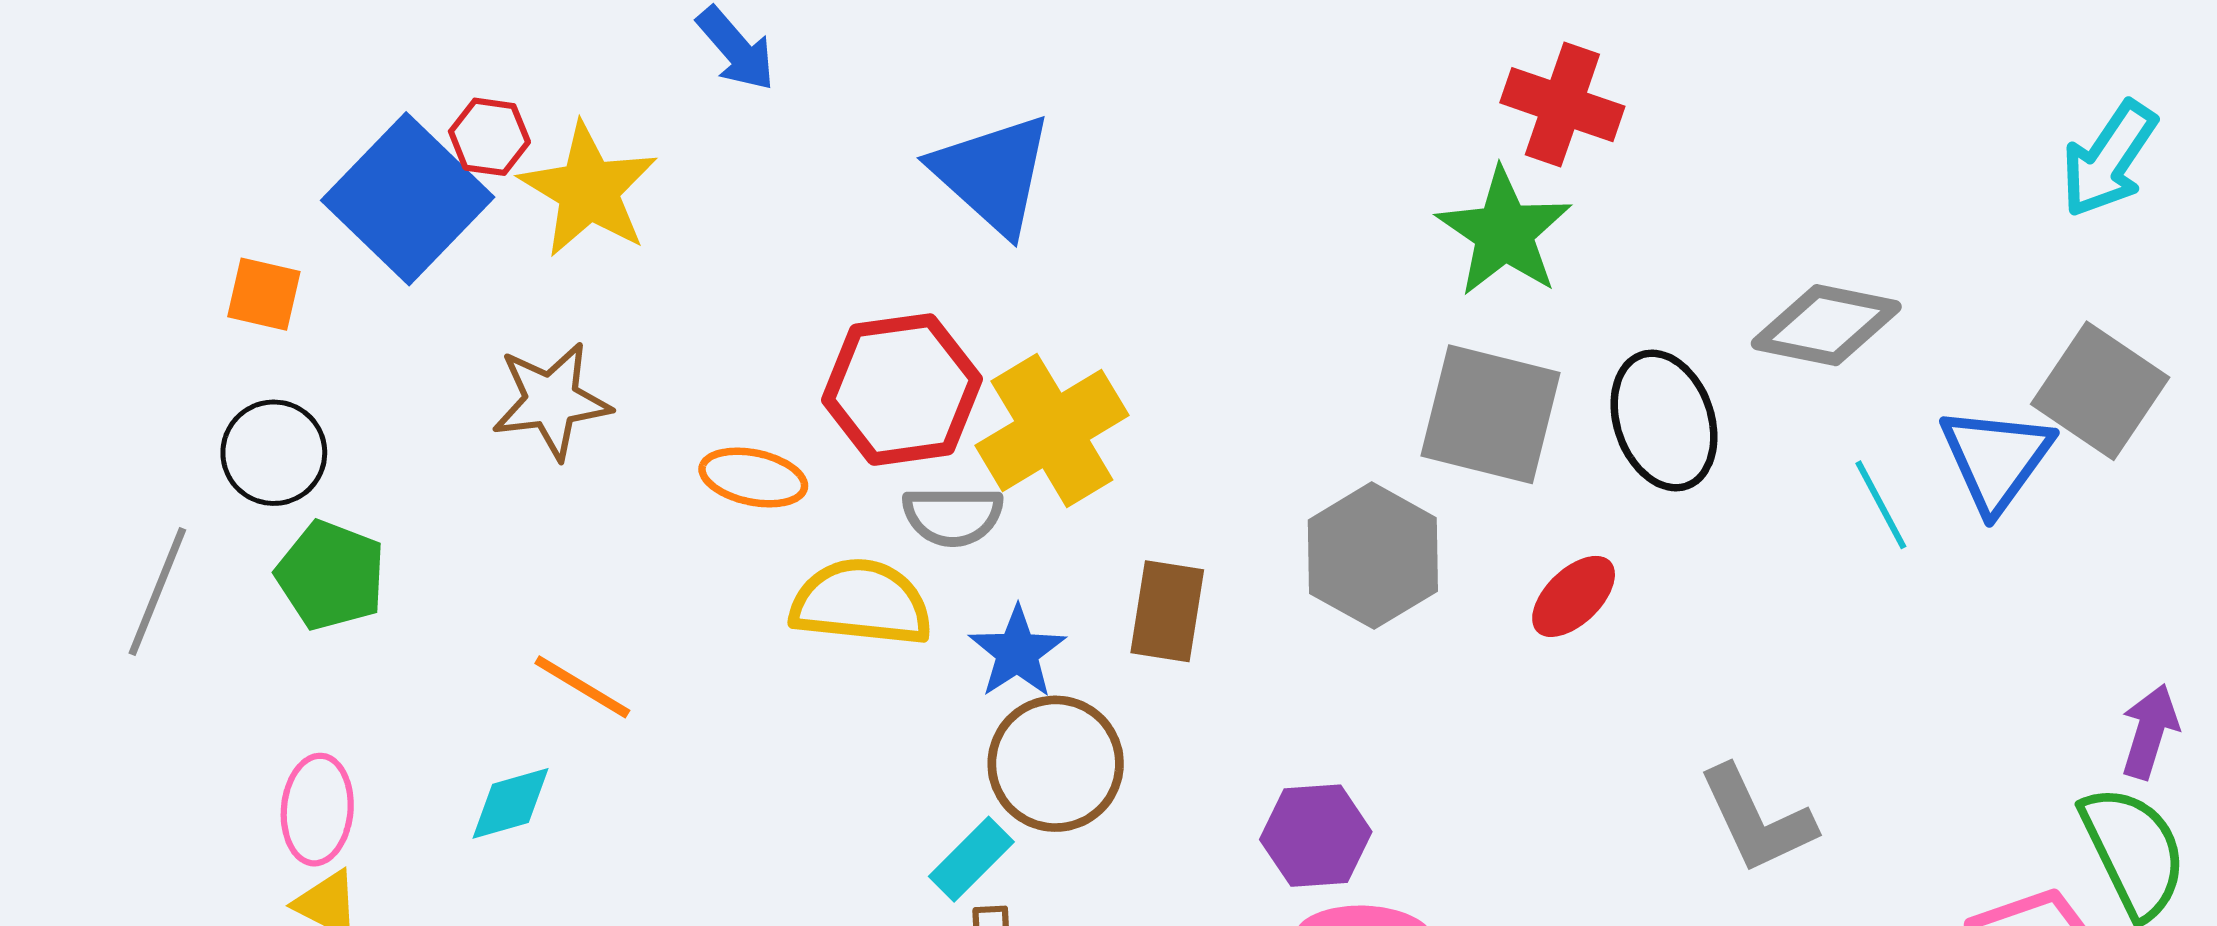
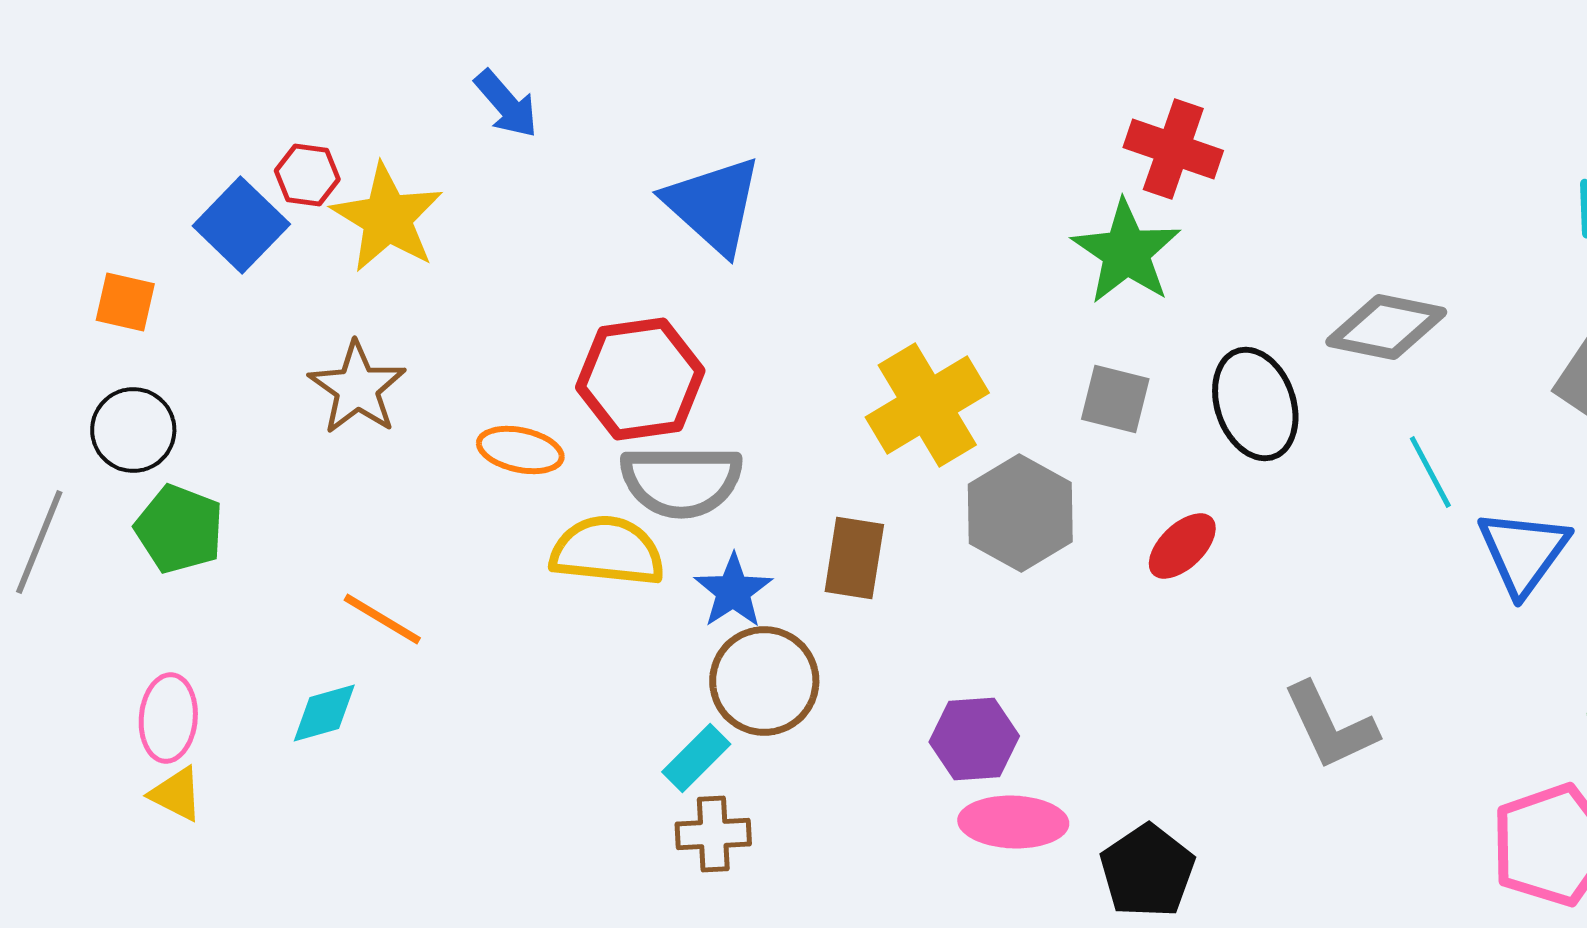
blue square: (408, 199) -> (241, 225), size x0.7
brown star: (551, 401) -> (357, 388), turned -30
gray square: (1491, 414) -> (1115, 399), size x0.6
yellow cross: (1052, 430) -> (927, 405), moved
blue triangle: (1996, 459) -> (1523, 552), moved
gray semicircle: (953, 516) -> (681, 481), size x1.5

